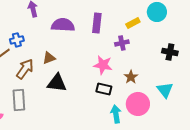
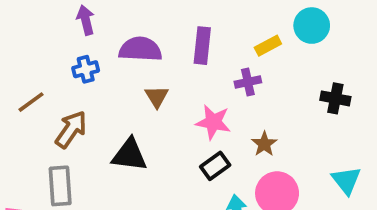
blue cross: (17, 40) -> (86, 69), moved
brown triangle: (49, 58) -> (157, 97), moved, turned -40
black rectangle: (104, 89) -> (215, 166), turned -49
cyan triangle: (165, 90) -> (346, 180), moved

